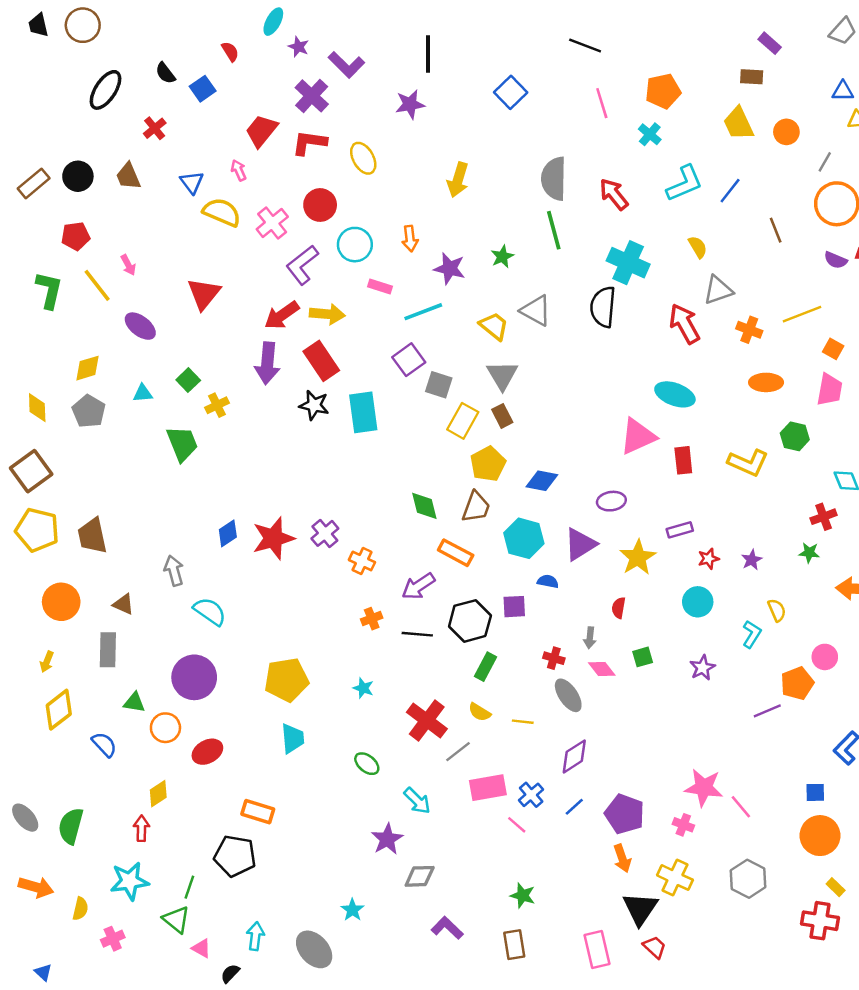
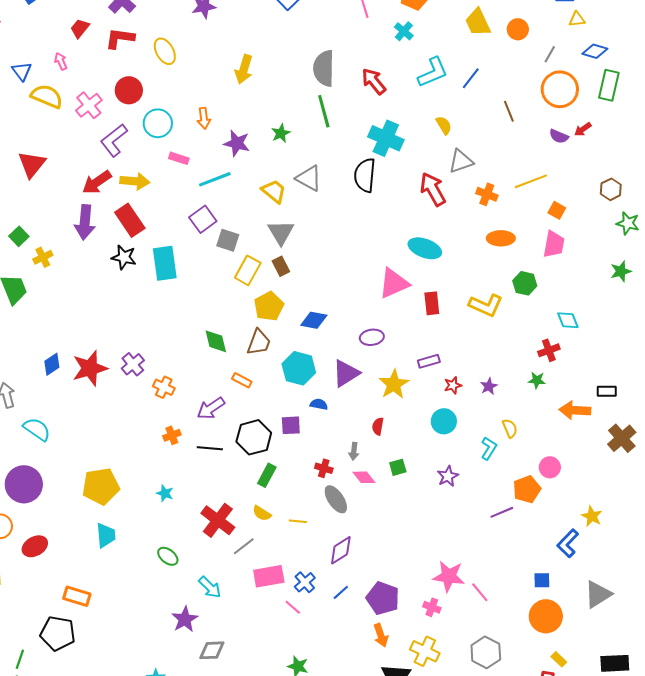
red trapezoid: (261, 131) -> (80, 28), size x0.7
orange rectangle: (456, 553) -> (242, 380), size x0.7

